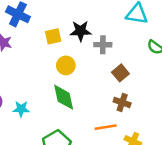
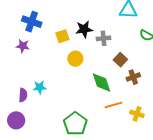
green diamond: (64, 97) -> (101, 82), moved
brown cross: (122, 102) -> (133, 77), moved, turned -32
cyan star: (21, 109) -> (40, 87), moved

